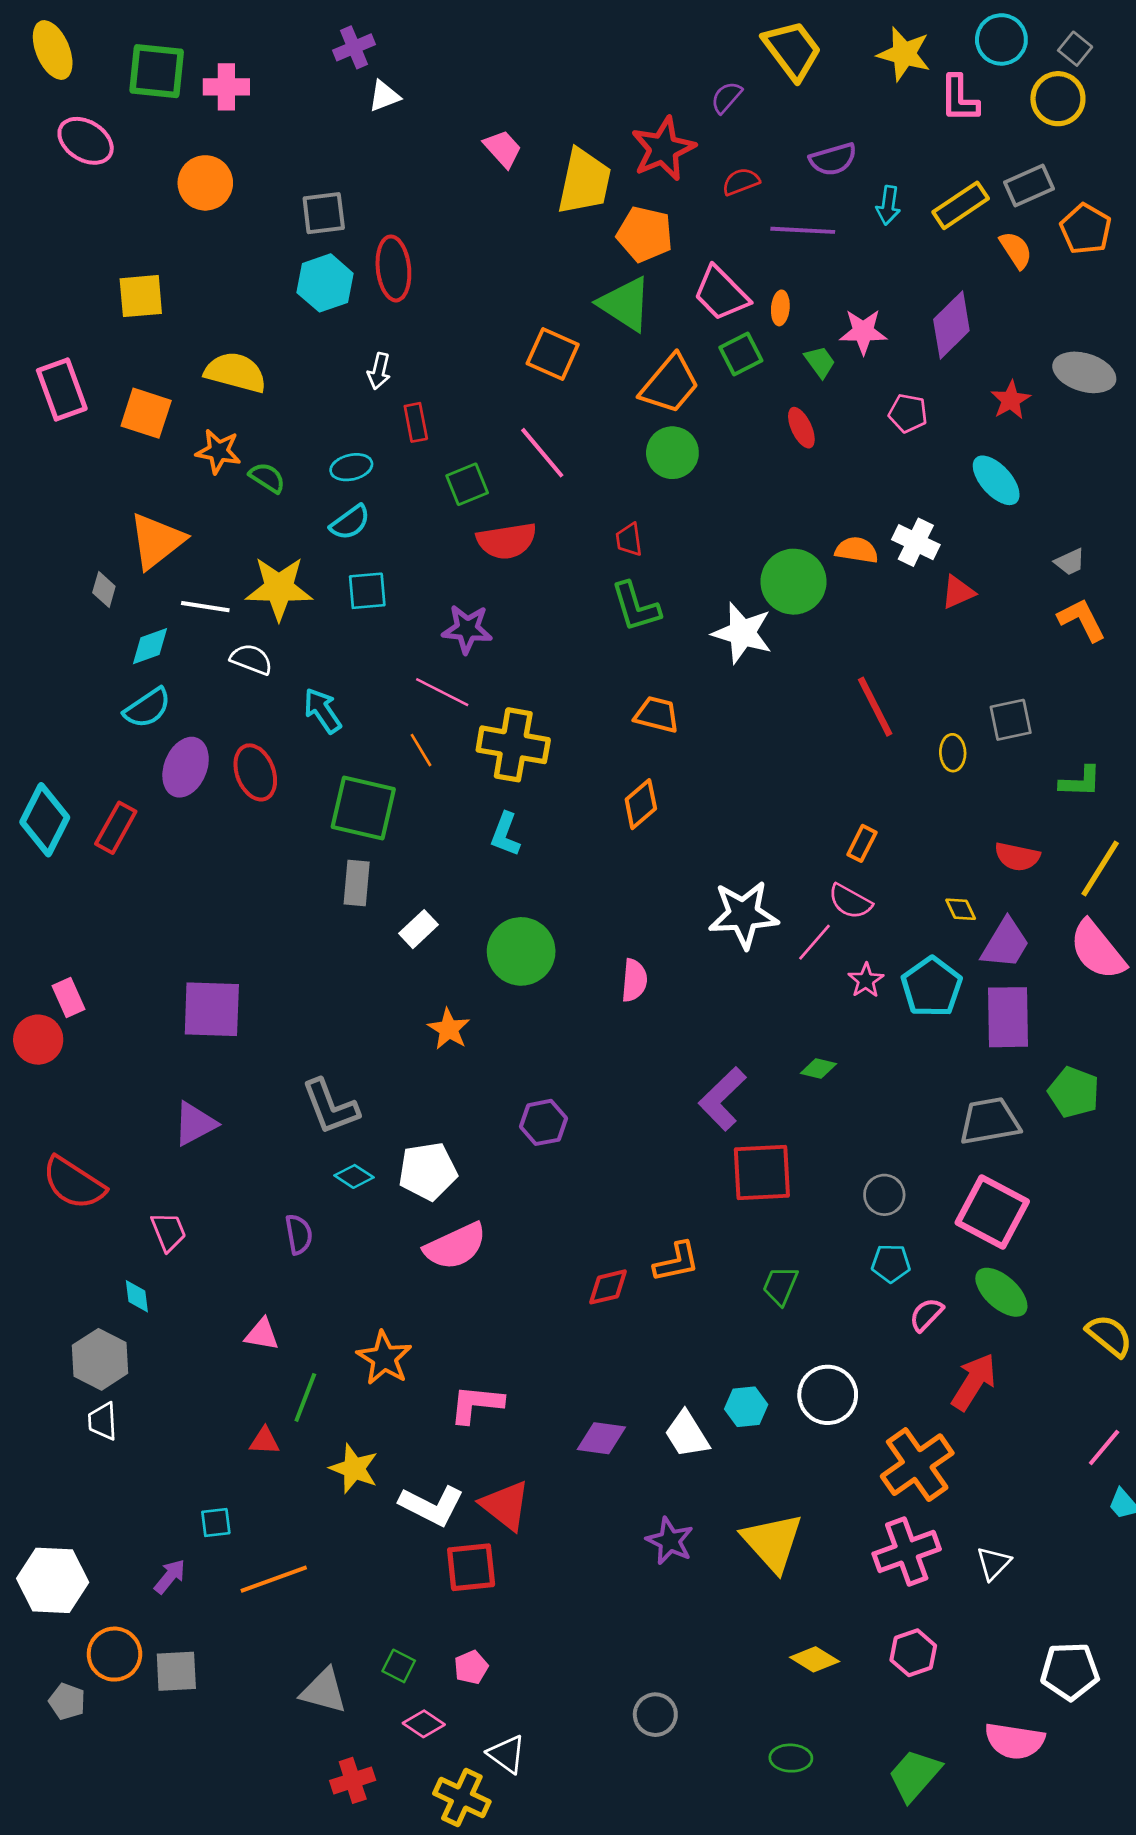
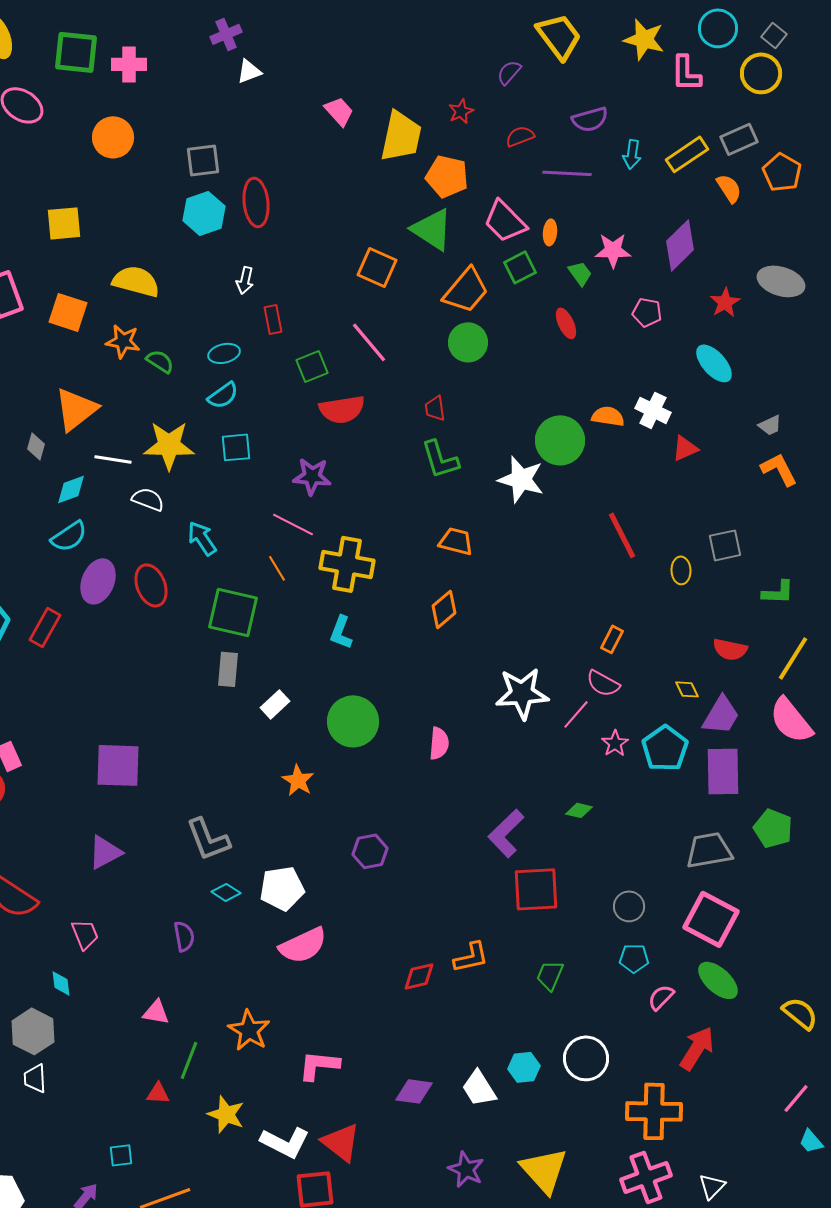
red star: (663, 149) -> (461, 111), size x0.5
orange cross: (917, 1465) -> (654, 1111), turned 36

